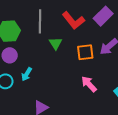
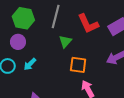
orange square: (85, 52) -> (78, 65), moved

